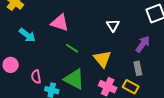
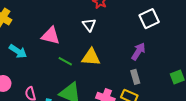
white triangle: (113, 25) -> (89, 25), moved
yellow triangle: (102, 59) -> (91, 57), moved, turned -42

